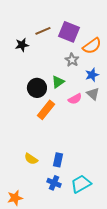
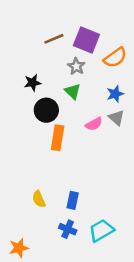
black star: (22, 45) -> (33, 83), moved
gray star: (72, 60) -> (76, 66), moved
green triangle: (58, 82) -> (73, 91), moved, turned -40
orange rectangle: (46, 110) -> (58, 138), turned -30
yellow semicircle: (31, 159) -> (39, 199), turned 32

